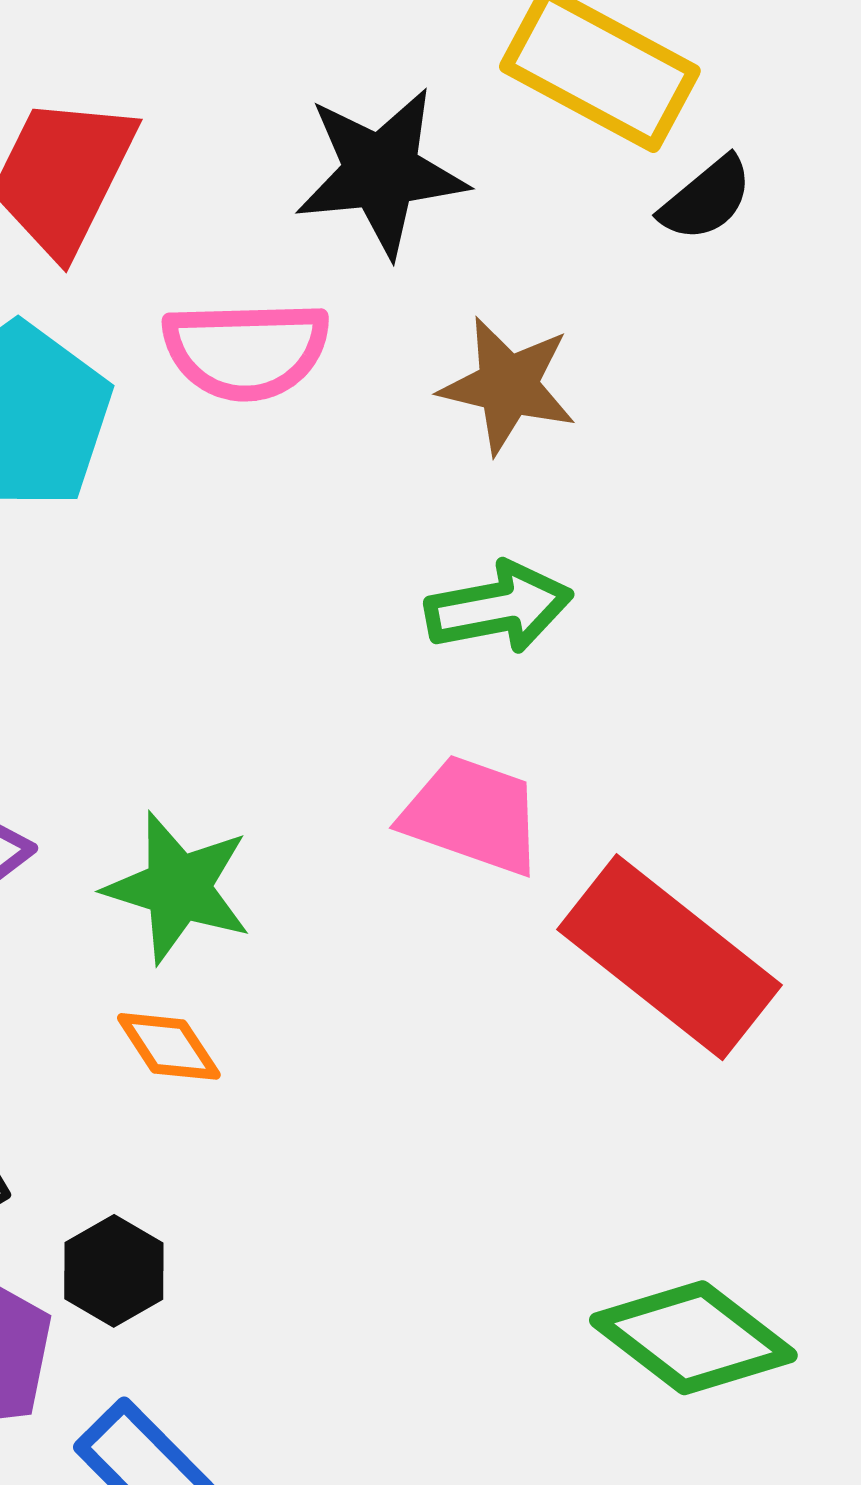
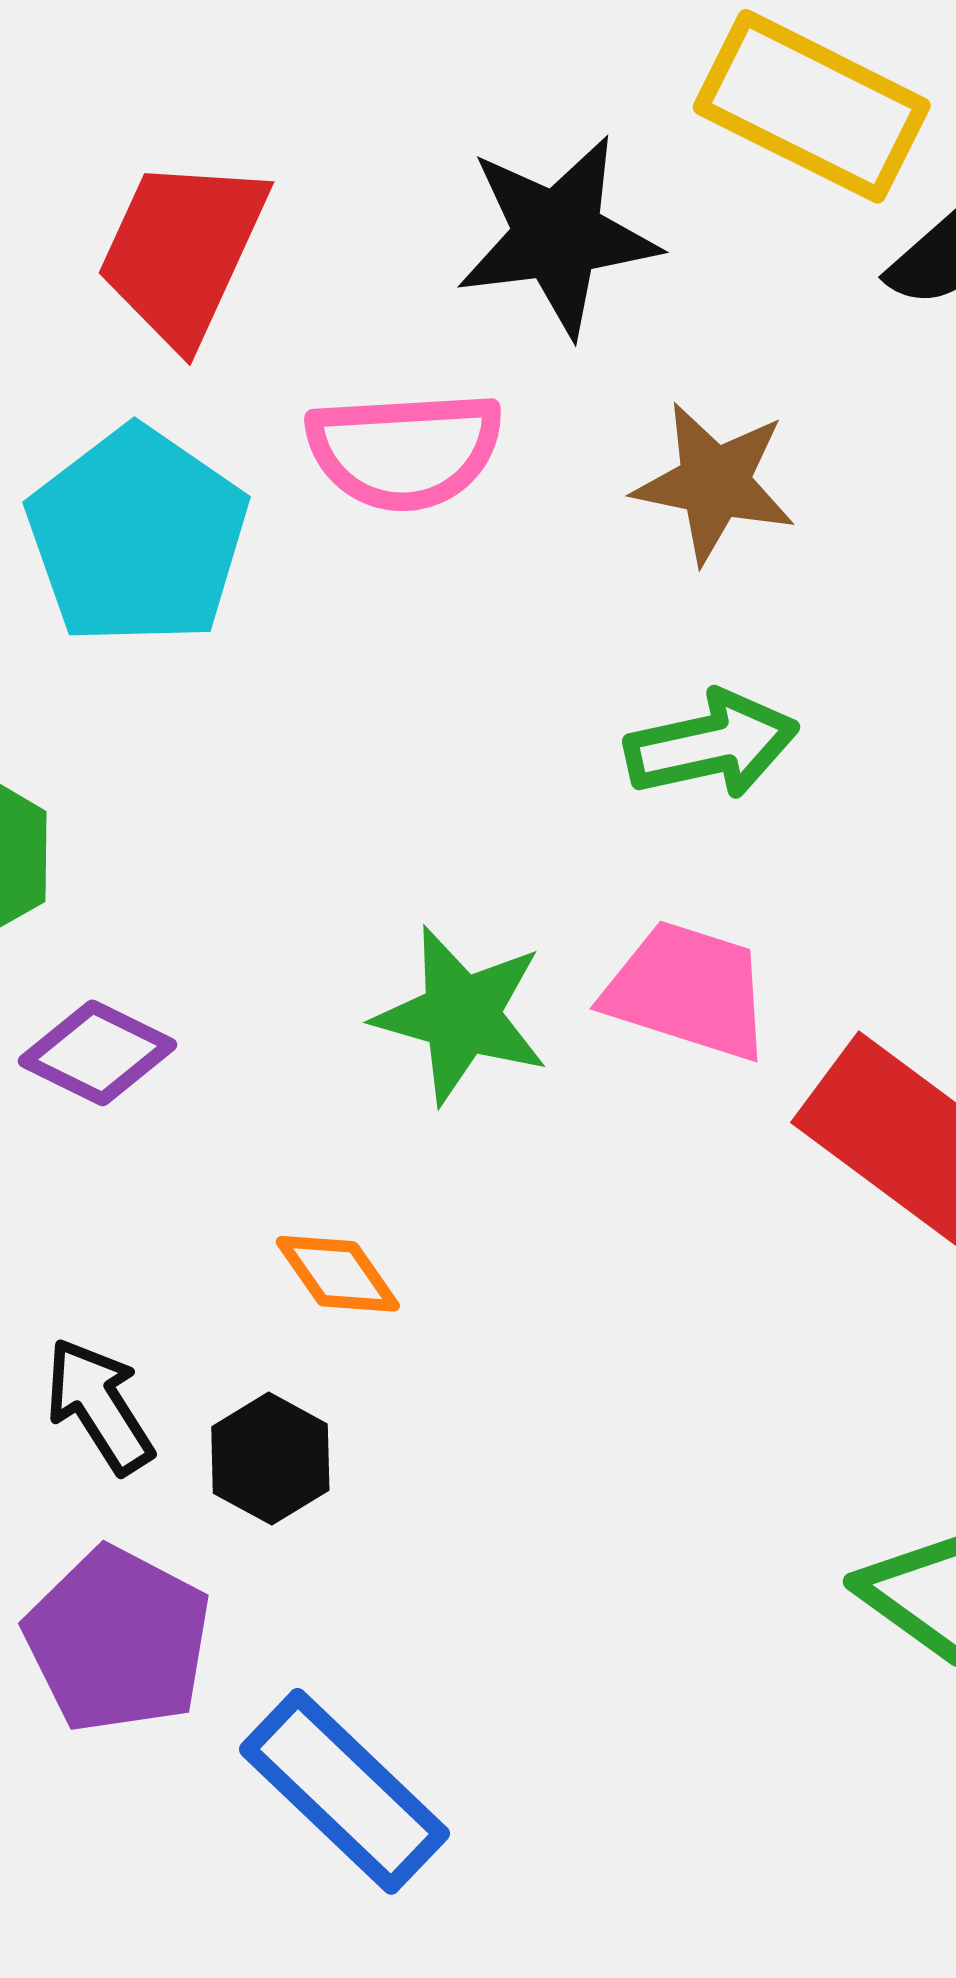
green star: (178, 888) -> (461, 1015), moved
black hexagon: (114, 1271) -> (270, 1459), moved

